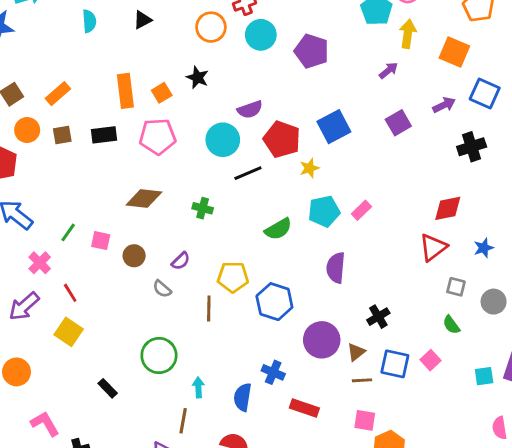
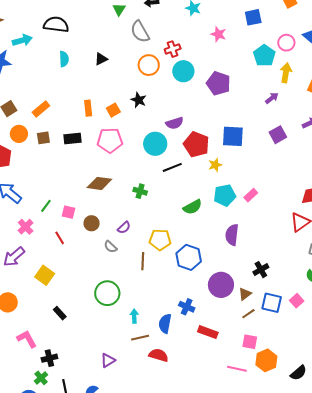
orange rectangle: (125, 91) -> (88, 108), size x0.7
blue square: (334, 127) -> (233, 136), turned 30
red line: (70, 293) -> (60, 238), moved
brown line: (362, 380) -> (248, 314), turned -32
black rectangle: (108, 388) -> (60, 313), moved
brown line: (183, 421) -> (140, 338), moved, turned 66

